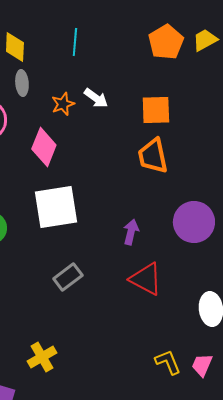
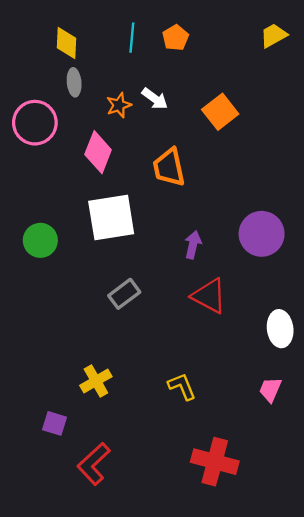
orange pentagon: (166, 42) -> (175, 38), moved, size x0.7
orange square: (156, 110) -> (220, 112), turned -36
orange trapezoid: (153, 156) -> (169, 167), moved
yellow L-shape: (168, 362) -> (182, 386), moved

